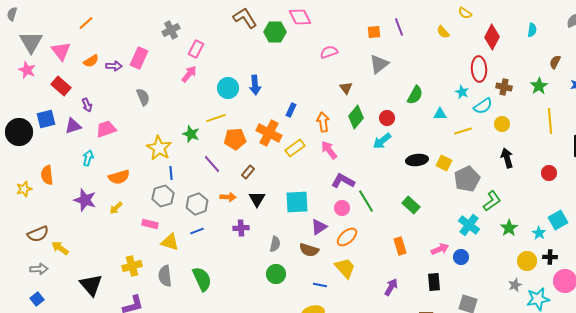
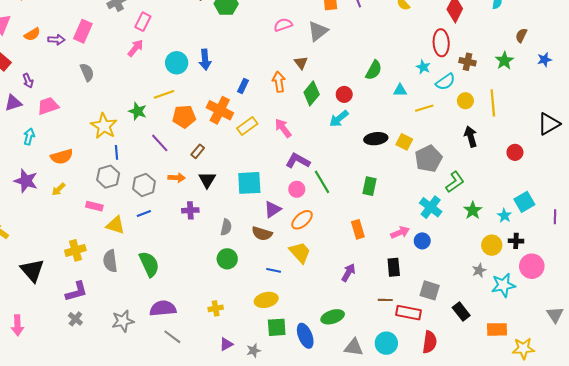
gray triangle: (379, 64) -> (318, 31), moved
yellow line: (550, 121) -> (493, 103), moved
orange arrow: (323, 122) -> (279, 82), moved
green rectangle: (411, 205) -> (369, 186), turned 60

